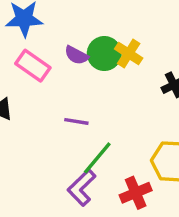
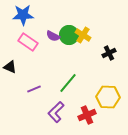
purple line: (76, 121) -> (34, 89), moved, turned -32
green line: (97, 158) -> (68, 83), moved

